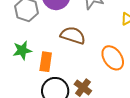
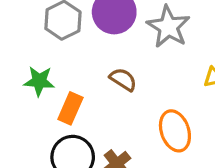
brown semicircle: (73, 35) -> (123, 79), size x0.7

